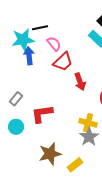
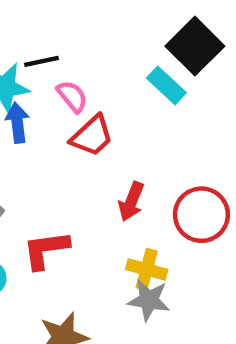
red arrow: (80, 82) -> (131, 202), moved, turned 42
gray star: (89, 137) -> (149, 300), turned -30

